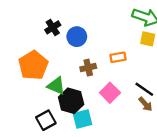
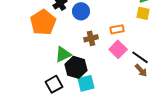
orange pentagon: (33, 65) -> (43, 22), moved
green triangle: (56, 86) -> (63, 54), turned -48
pink square: (110, 93) -> (118, 49), moved

